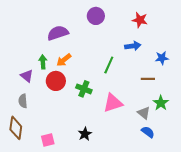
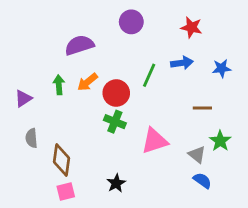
blue star: (162, 58) -> (222, 68), moved
green line: (109, 65) -> (149, 75), moved
purple triangle: (27, 76) -> (23, 98), moved, turned 48
red circle: (56, 81) -> (116, 93), moved
brown diamond: (16, 128) -> (62, 160), moved

